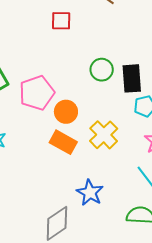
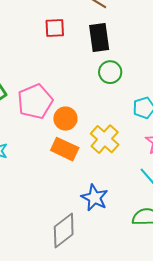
green circle: (102, 70) -> (110, 72), moved
black rectangle: (132, 78) -> (99, 38), moved

